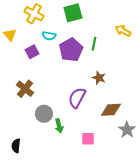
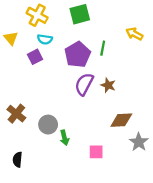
cyan semicircle: (49, 36) -> (45, 39), moved
brown cross: (25, 89) -> (16, 114), moved
purple semicircle: (77, 98) -> (84, 84), moved

